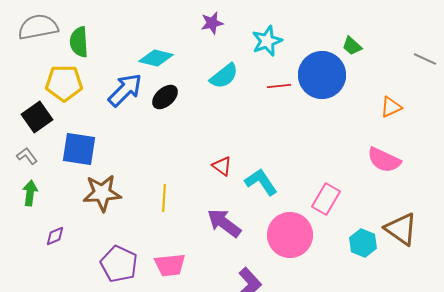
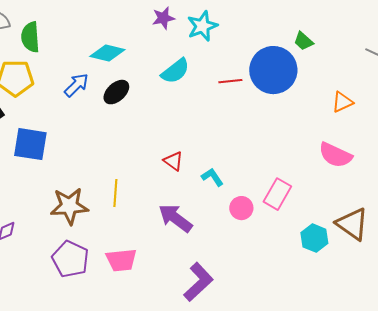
cyan star: (267, 41) -> (202, 26), moved
blue arrow: (125, 90) -> (76, 85), size x0.7
cyan L-shape: (261, 182) -> (212, 177), size x0.7
brown star: (102, 193) -> (69, 206), moved
pink circle: (290, 235) -> (241, 208), moved, size x0.5

